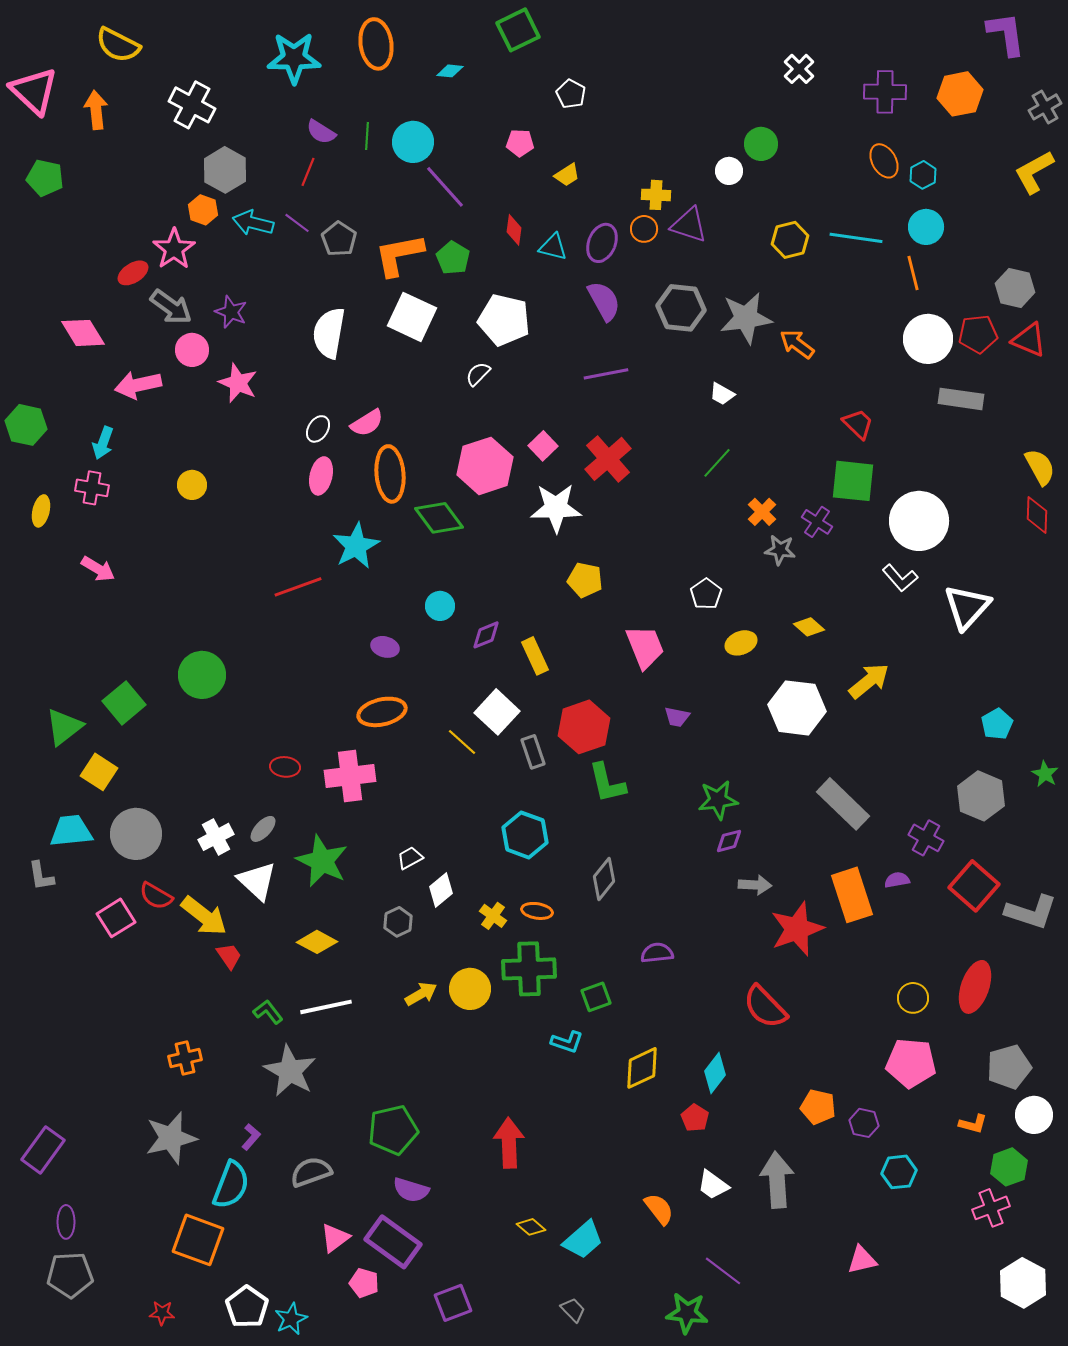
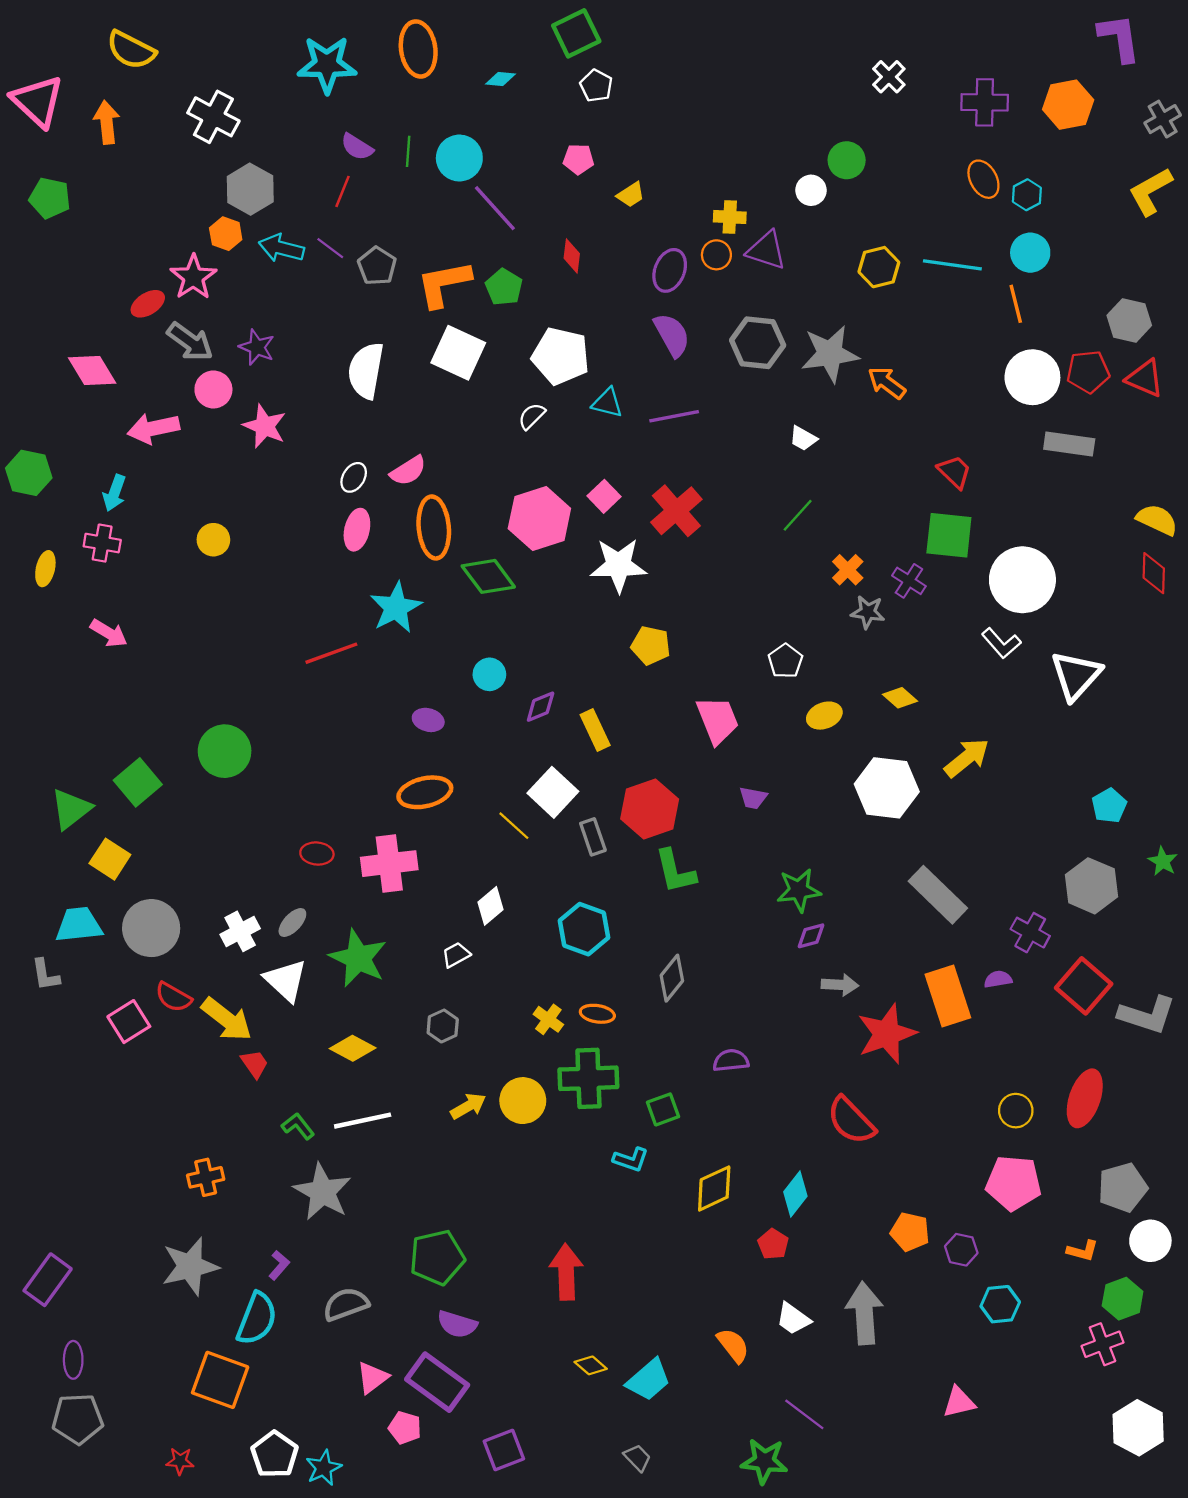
white pentagon: (571, 94) -> (596, 86), moved
cyan triangle: (553, 247) -> (607, 403), moved
yellow semicircle: (1040, 467) -> (1157, 520), turned -36
white diamond: (441, 890) -> (491, 906), moved

